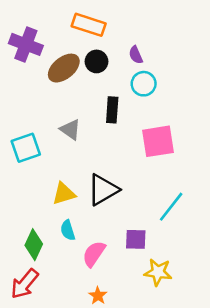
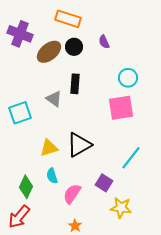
cyan circle: (144, 84) -> (128, 78), moved
black rectangle: (112, 110) -> (75, 84), moved
purple square: (136, 239) -> (104, 183), turned 30

